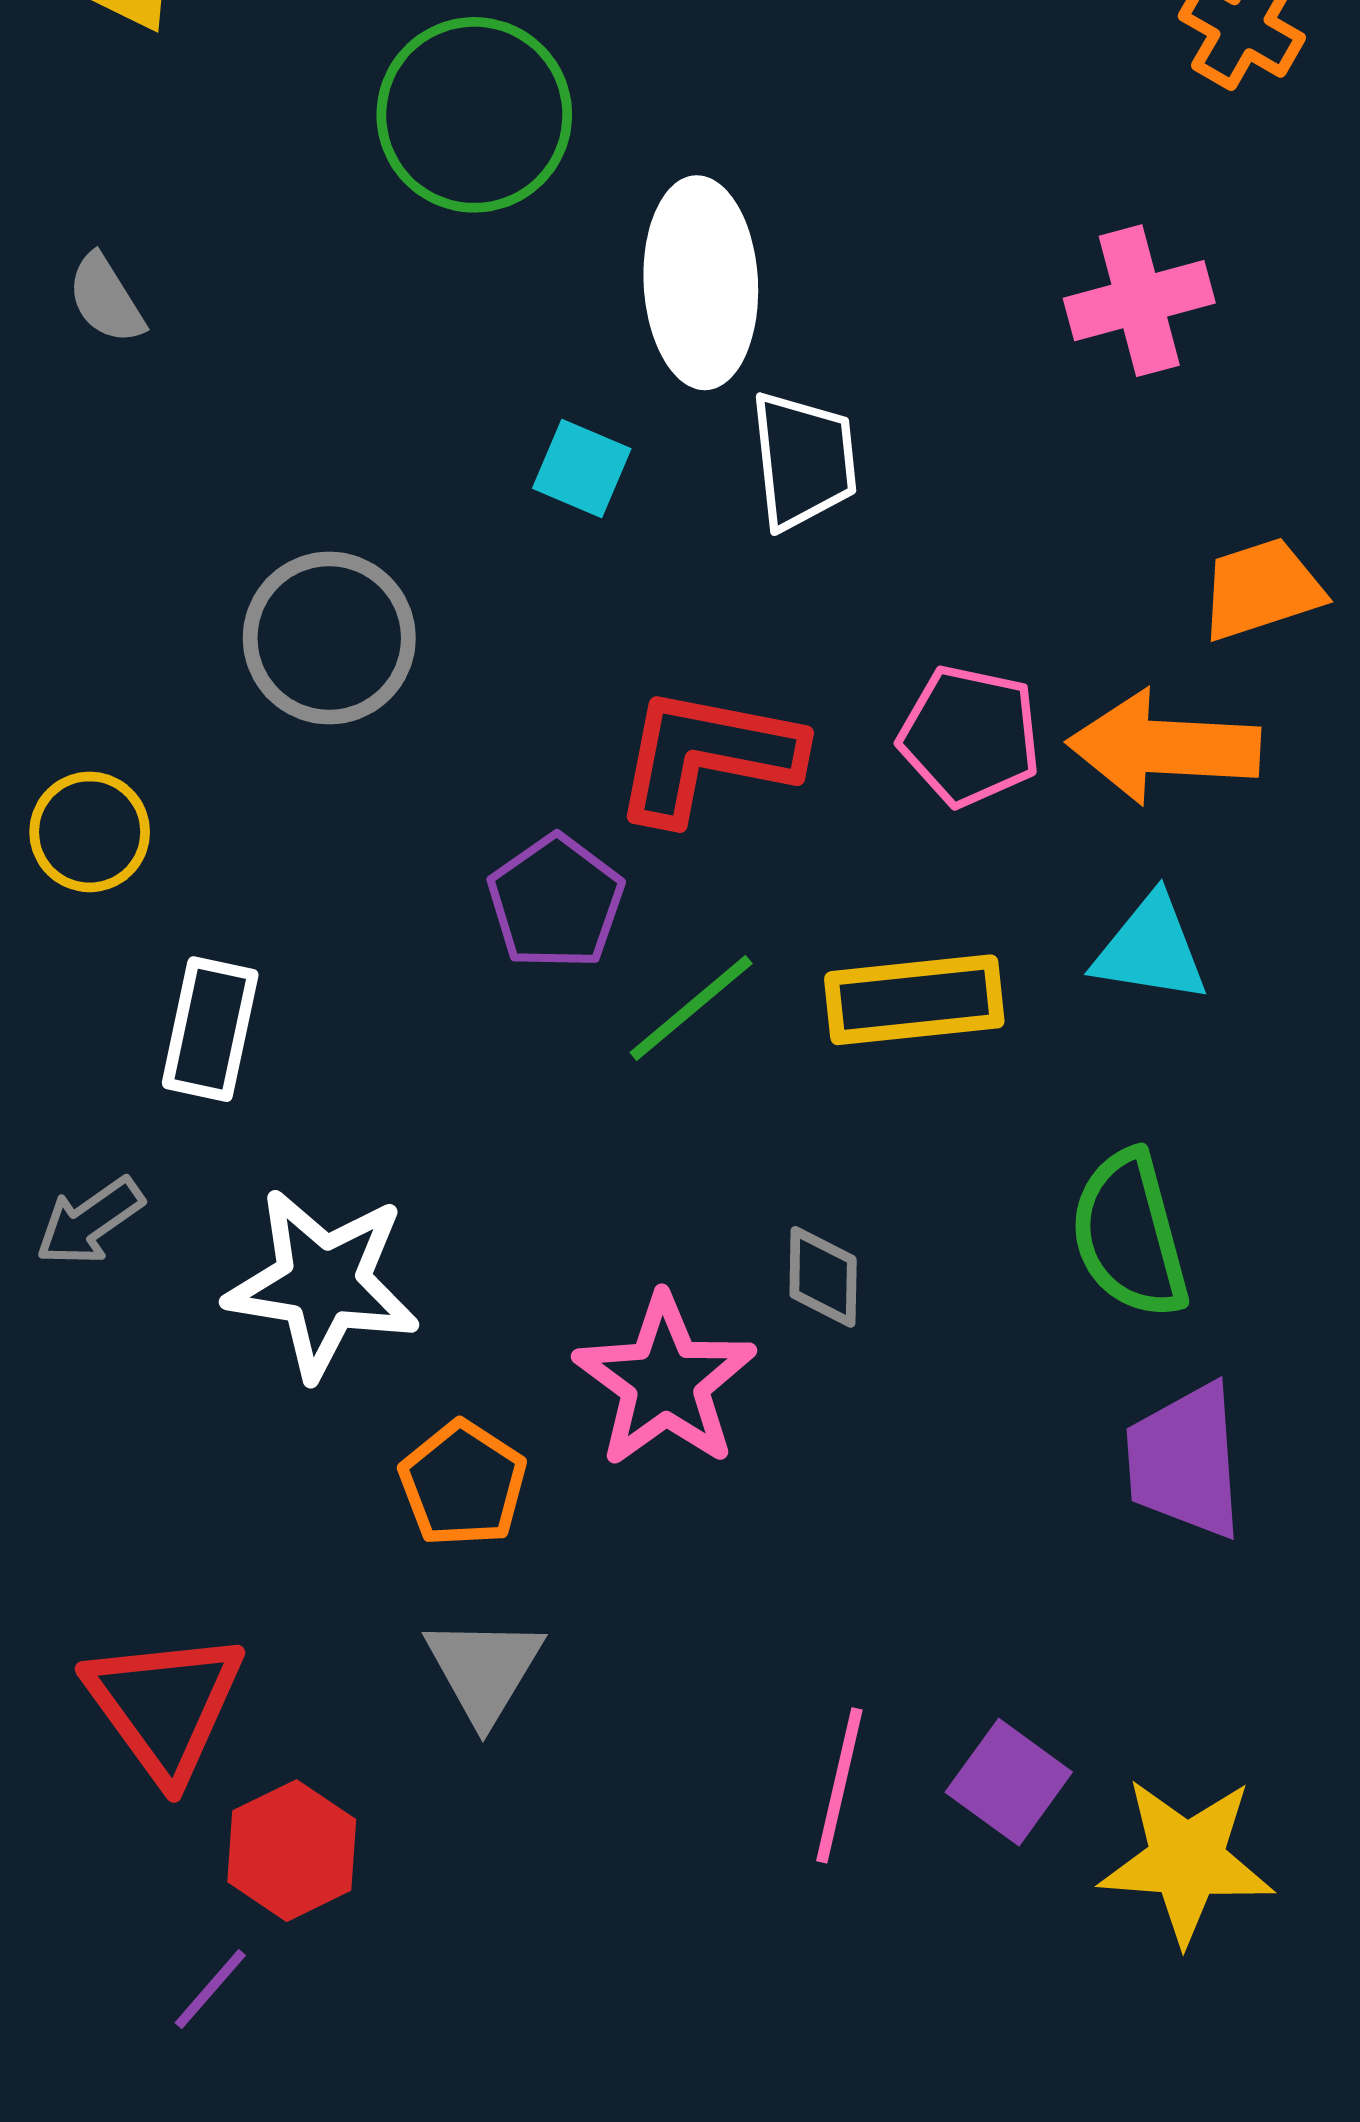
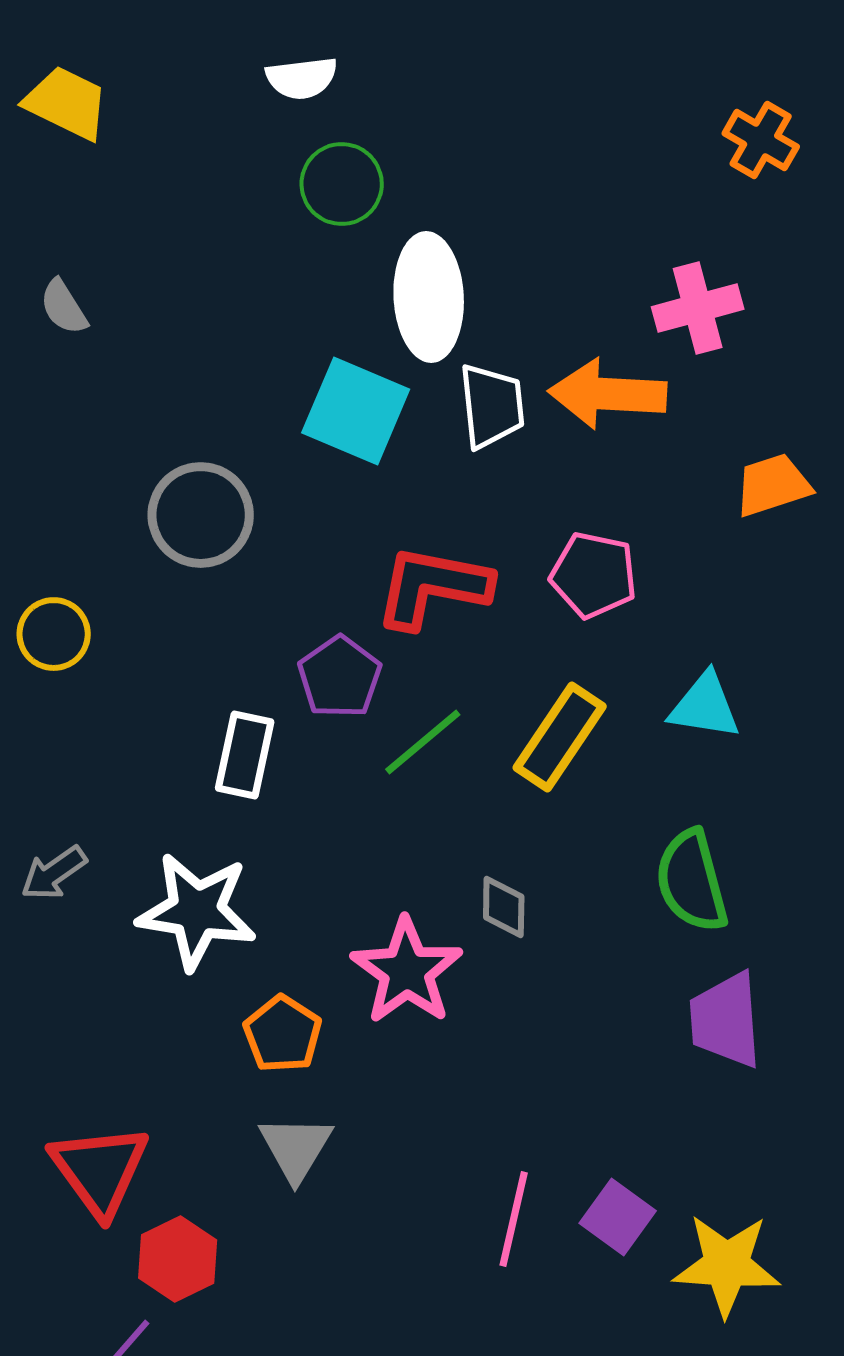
green circle: (474, 115) -> (342, 184), moved, size x0.7
cyan square: (582, 469) -> (356, 411), size x1.8
orange arrow: (1164, 747) -> (608, 394), moved
yellow rectangle: (914, 1000) -> (560, 737), turned -50
white rectangle: (210, 1029) -> (245, 755), moved

